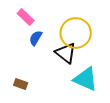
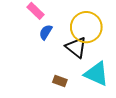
brown rectangle: (21, 84) -> (60, 81), moved

